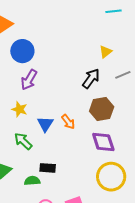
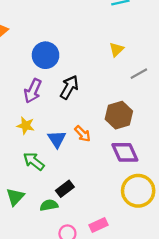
blue circle: (22, 51) -> (46, 55), moved
black arrow: (91, 79) -> (69, 87), moved
black rectangle: (48, 168) -> (65, 189), turned -35

